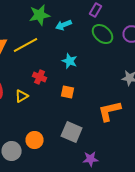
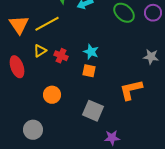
cyan star: (70, 61) -> (91, 52), moved
yellow triangle: (22, 96) -> (40, 51), moved
orange circle: (35, 140) -> (52, 95), moved

